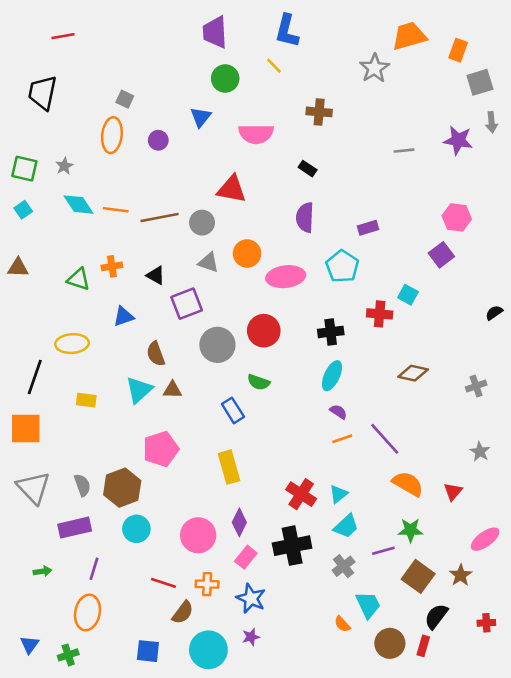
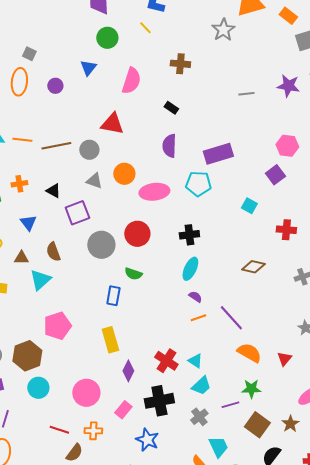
orange rectangle: (458, 50) -> (288, 16), turned -72
pink semicircle: (256, 134) -> (131, 81), turned -72
purple rectangle: (368, 228) -> (218, 154), size x1.8
cyan pentagon: (342, 266) -> (198, 184), turned -30
red cross: (380, 314) -> (286, 230), moved
blue triangle: (124, 317) -> (28, 223), turned -48
brown triangle: (172, 390) -> (21, 258), moved
blue rectangle: (233, 410) -> (113, 296), turned 42
cyan triangle: (338, 494) -> (195, 361), turned -49
purple diamond: (239, 522) -> (128, 371), moved
blue star: (251, 598) -> (147, 440), moved

